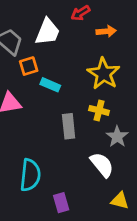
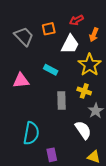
orange arrow: (106, 31) -> (94, 35), turned 112
white trapezoid: (47, 32) -> (70, 44), moved
orange square: (29, 66) -> (49, 29), moved

